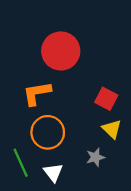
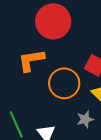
orange circle: (48, 132) -> (64, 83), moved

